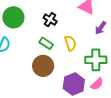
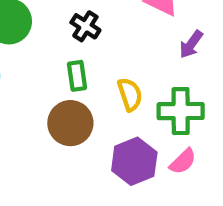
green rectangle: (46, 43) -> (77, 76), turned 48
yellow semicircle: (70, 43) -> (130, 94), moved

